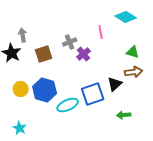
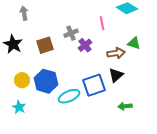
gray arrow: (23, 35) -> (24, 13), moved
brown arrow: (134, 72) -> (116, 53), moved
cyan star: (20, 128) -> (19, 107), moved

